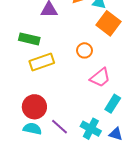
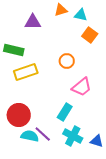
orange square: (109, 23) -> (90, 35), size x0.7
cyan rectangle: (113, 104) -> (65, 112), moved
cyan semicircle: (32, 129) -> (30, 136), moved

